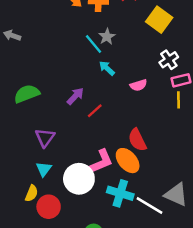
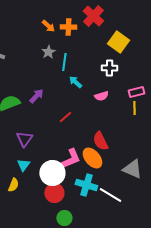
gray star: (107, 37) -> (48, 52), moved
cyan line: (94, 44) -> (64, 62), turned 48
white cross: (169, 60) -> (109, 68), moved, turned 35
purple arrow: (75, 96) -> (36, 96), moved
gray triangle: (176, 195) -> (132, 169), moved
red circle: (49, 207) -> (54, 193), moved

